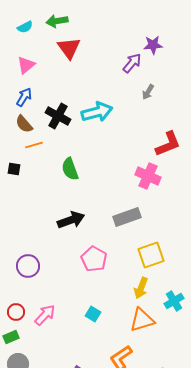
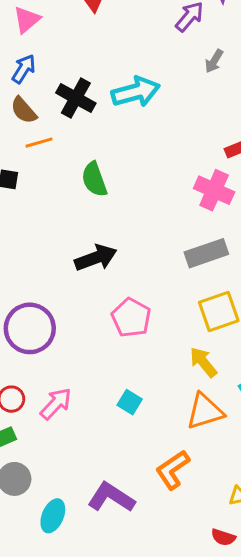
gray rectangle: (127, 217) -> (206, 253), moved
purple circle: (28, 266) -> (30, 328), size x1.4
yellow arrow: (141, 288) -> (203, 362), turned 120

